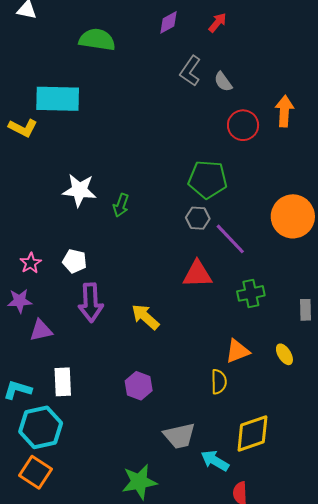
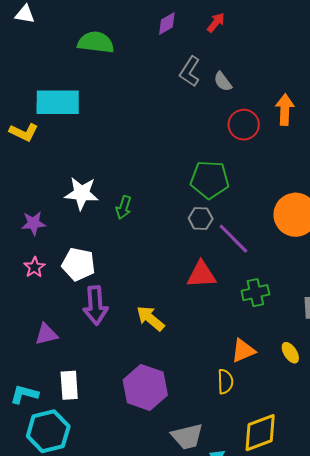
white pentagon: (75, 261) -> (78, 264), size x1.4
purple star: (20, 301) -> (34, 223), moved
purple hexagon: (139, 386) -> (145, 387), size x1.6

